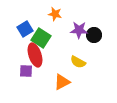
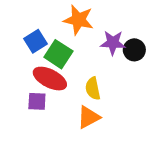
orange star: (55, 14) -> (78, 20), size x1.5
red ellipse: (35, 55) -> (50, 79), turned -45
yellow semicircle: (78, 62) -> (93, 89), moved, turned 49

